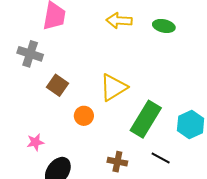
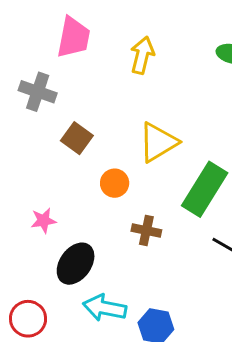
yellow arrow: (119, 21) -> (142, 55), moved, turned 100
brown cross: (117, 162) -> (146, 230), moved

